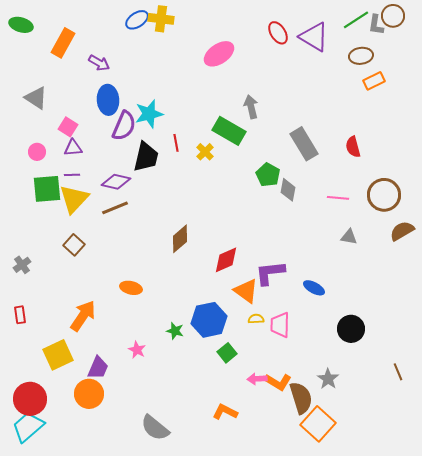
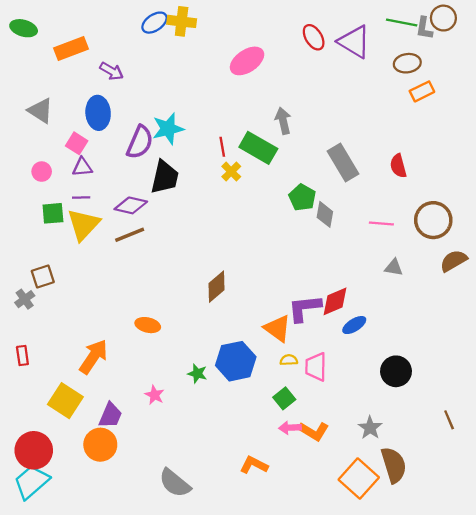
green line: (356, 20) -> (402, 23), turned 44
orange rectangle: (63, 43) -> (71, 49), turned 40
blue ellipse: (108, 100) -> (98, 113), moved
red line: (176, 143) -> (222, 147), moved
green square: (47, 189) -> (53, 213), size x0.7
brown diamond: (180, 239) -> (217, 287), moved
brown square: (74, 245) -> (43, 277), moved, turned 30
red diamond: (226, 260) -> (335, 301), moved
blue ellipse: (314, 288) -> (354, 325), turned -60
green square: (227, 353) -> (284, 398), moved
yellow square: (58, 355) -> (65, 401), turned -32
brown semicircle: (301, 398) -> (394, 465), moved

